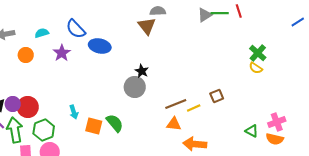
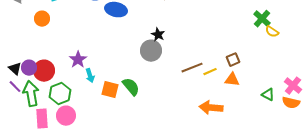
purple star: (62, 53) -> (78, 60), moved
green cross: (258, 53) -> (262, 19), moved
pink cross: (277, 122) -> (293, 86), turned -30
orange triangle: (174, 124) -> (232, 80), moved

